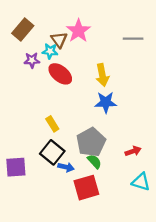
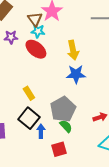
cyan star: (50, 51) -> (38, 31), moved
blue arrow: (66, 167) -> (41, 131), turned -104
red square: (86, 188) -> (59, 149), size x0.7

